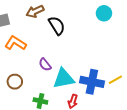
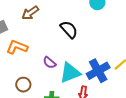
black semicircle: (57, 26) -> (69, 29), moved
blue cross: (92, 82) -> (98, 71), turned -30

